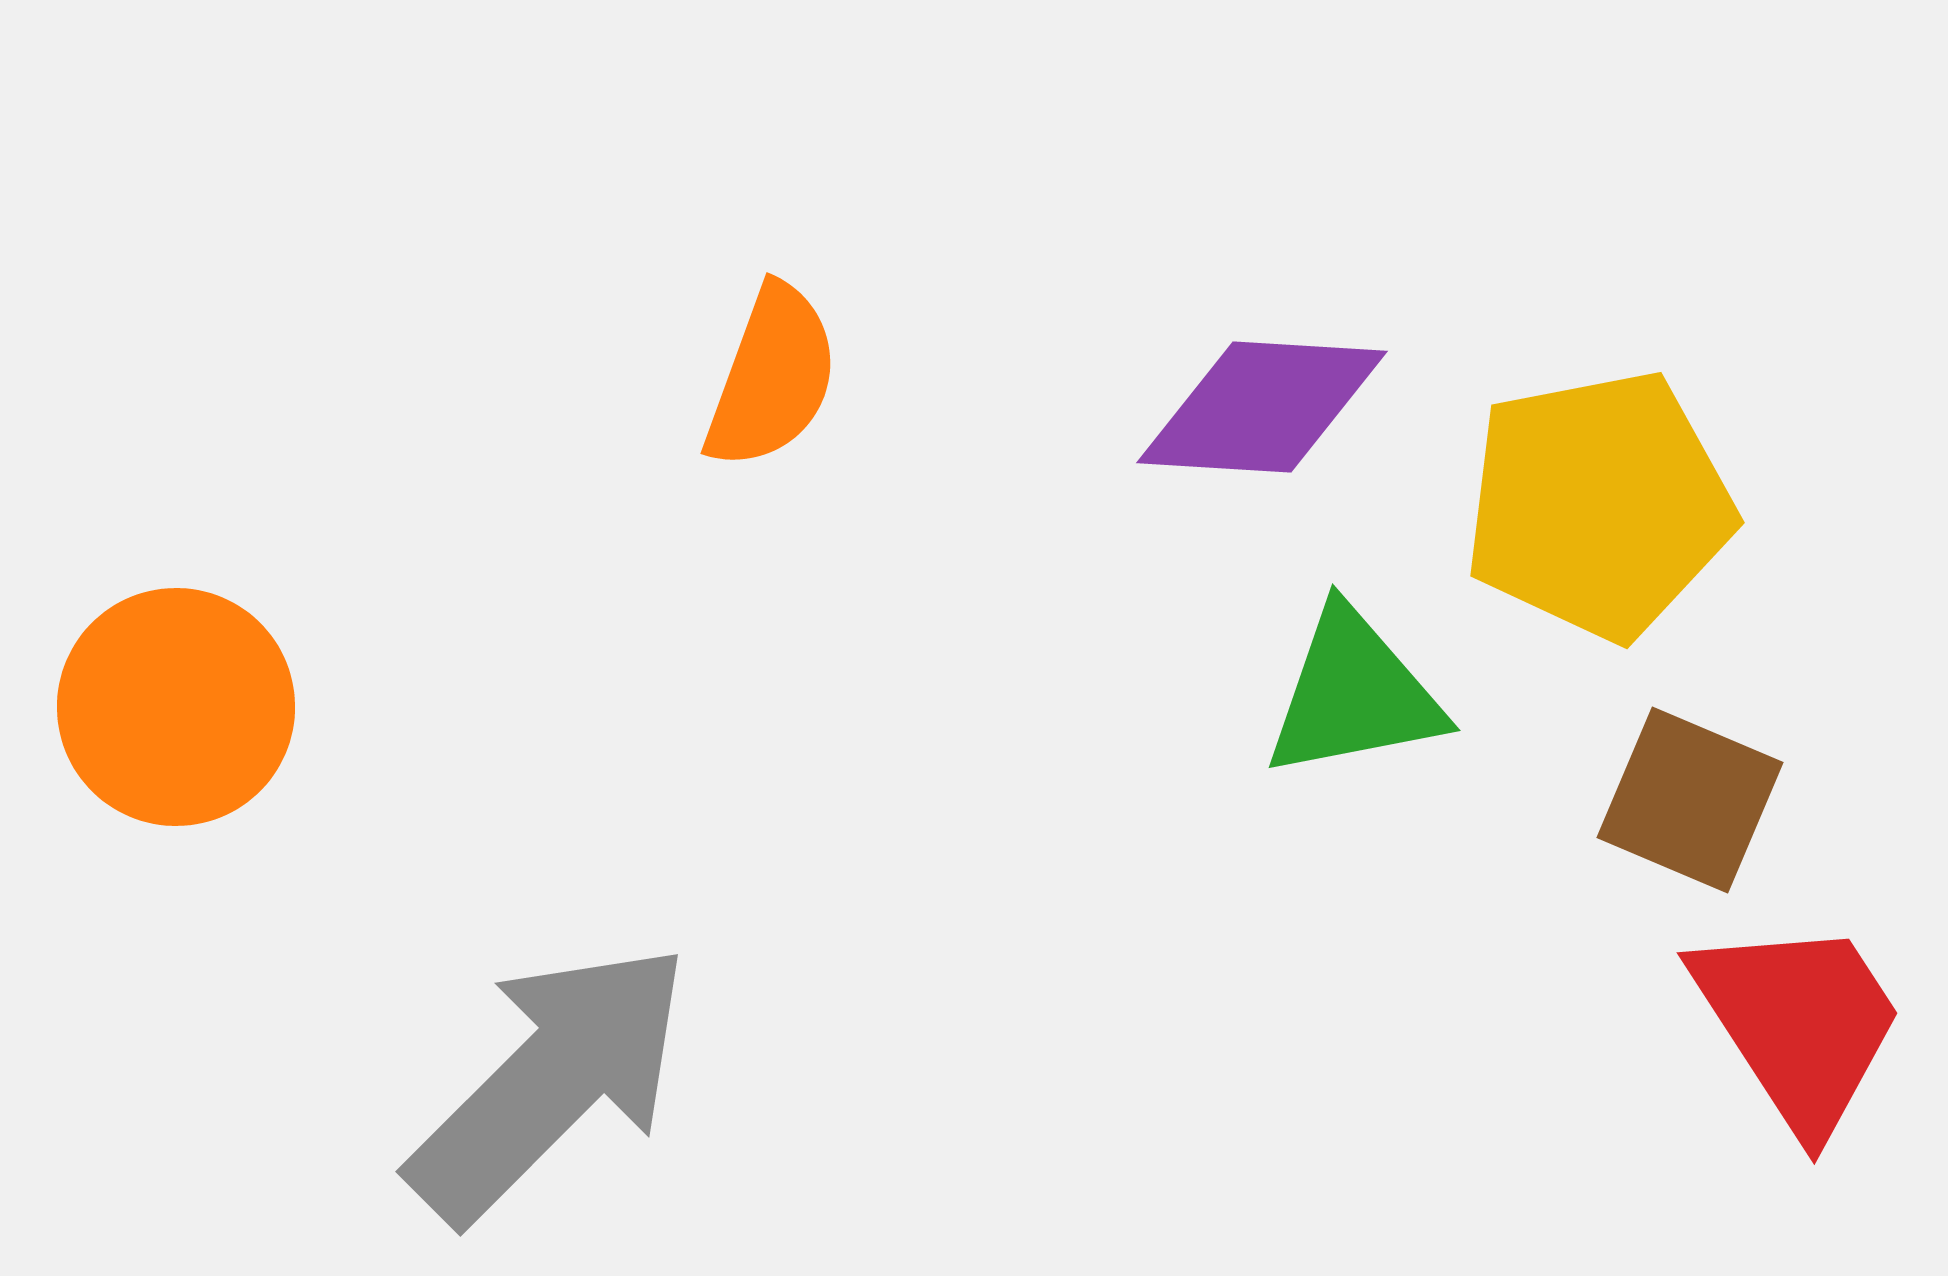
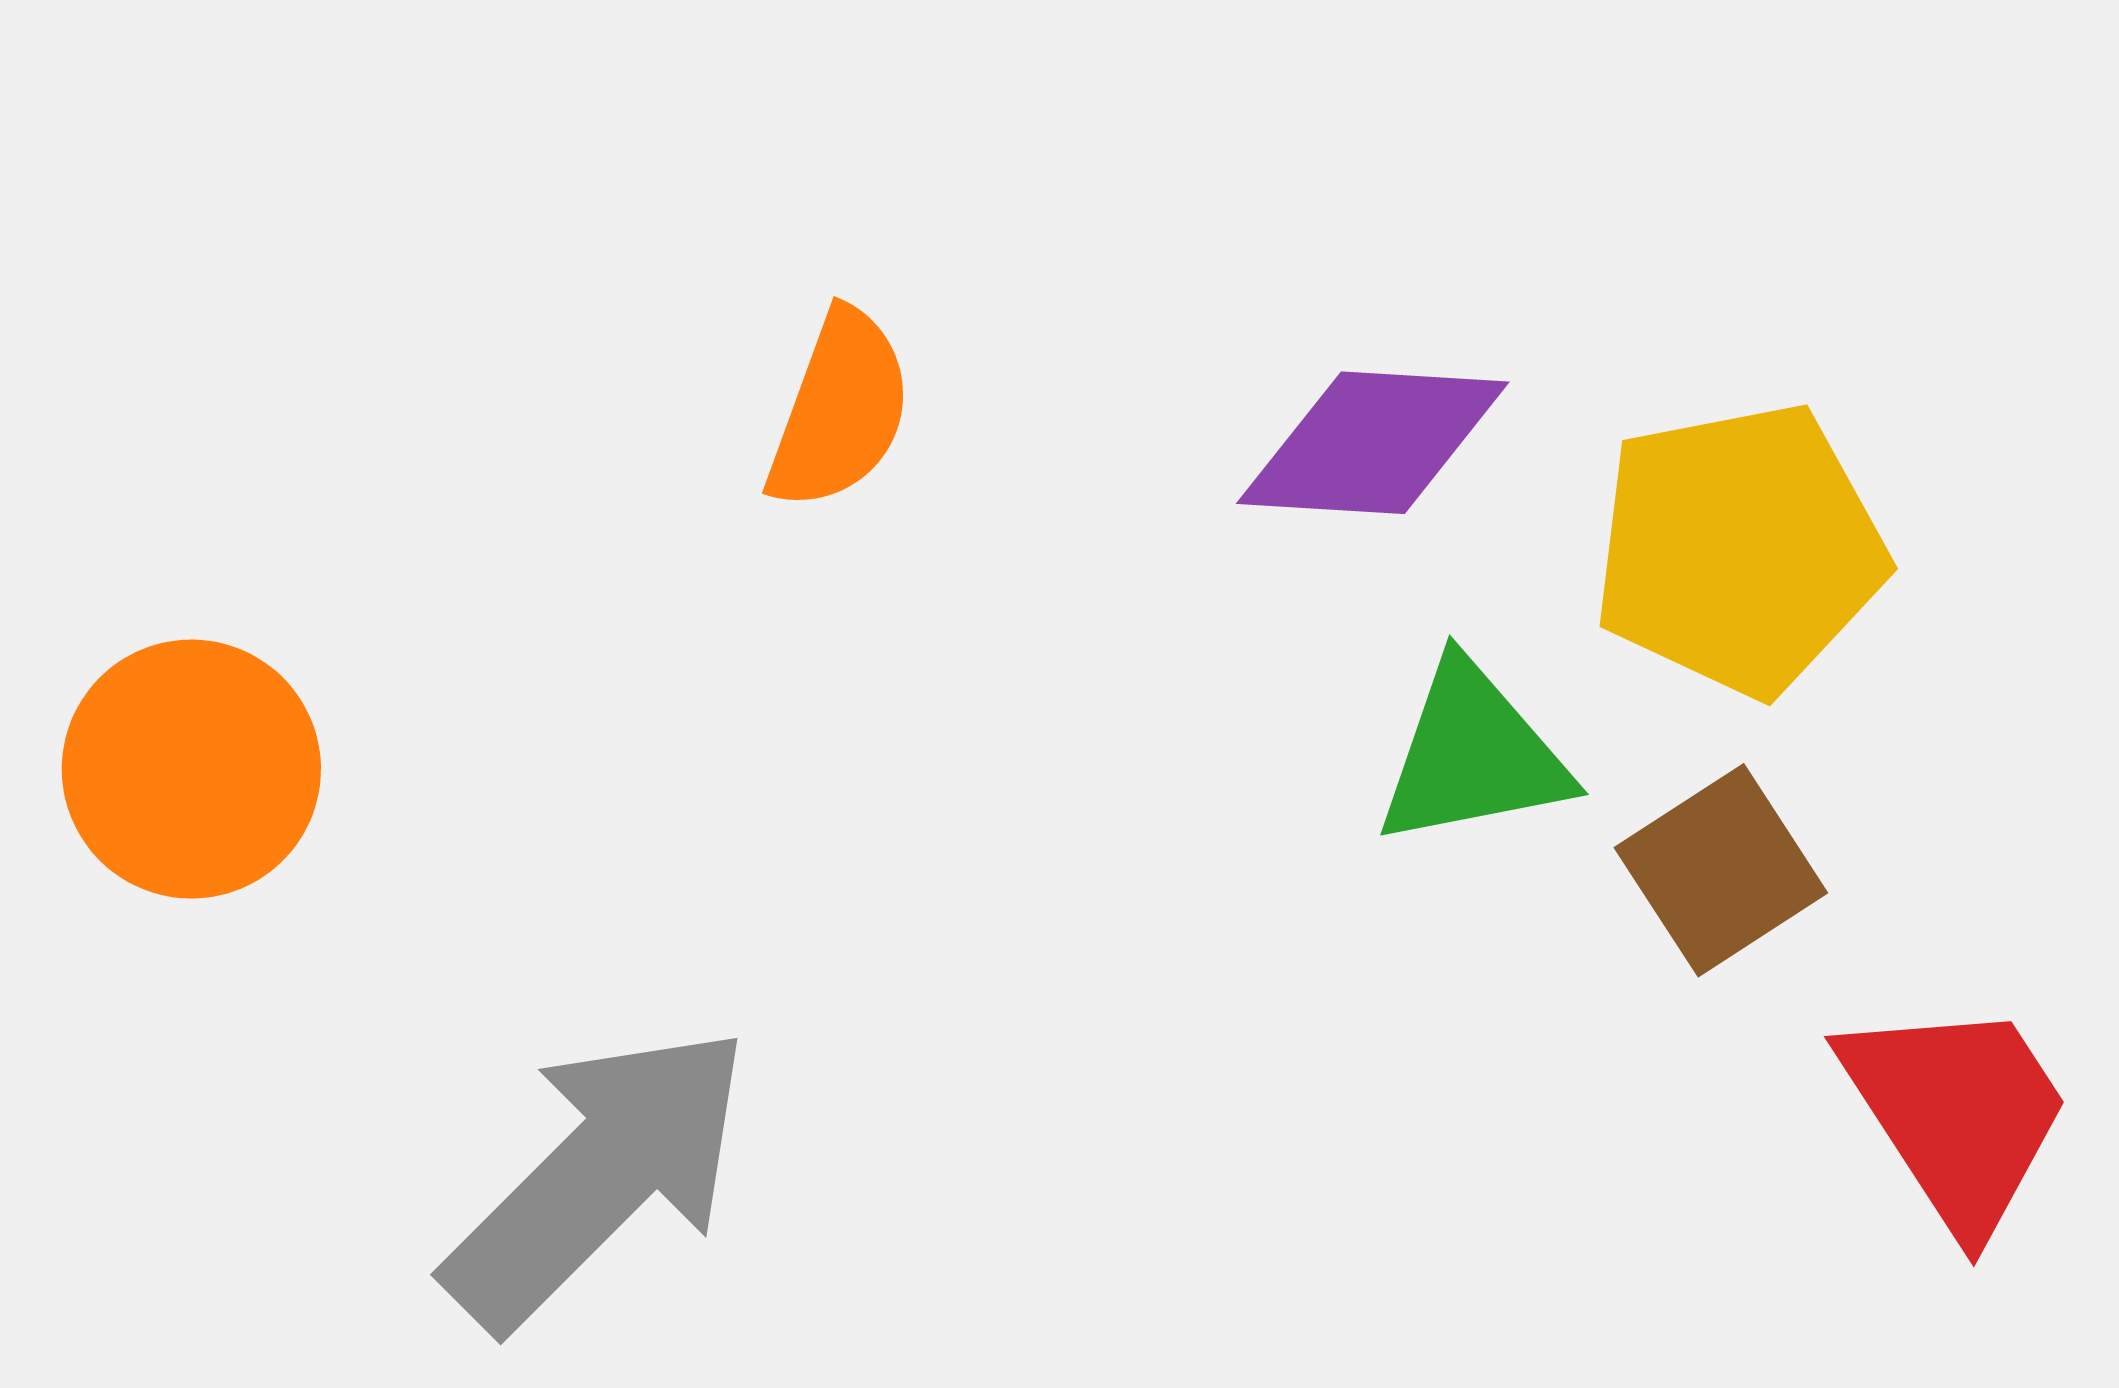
brown square: (1690, 800) -> (1721, 870), moved, turned 34

